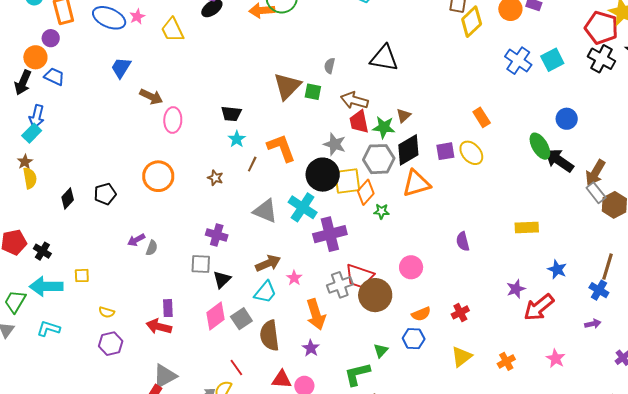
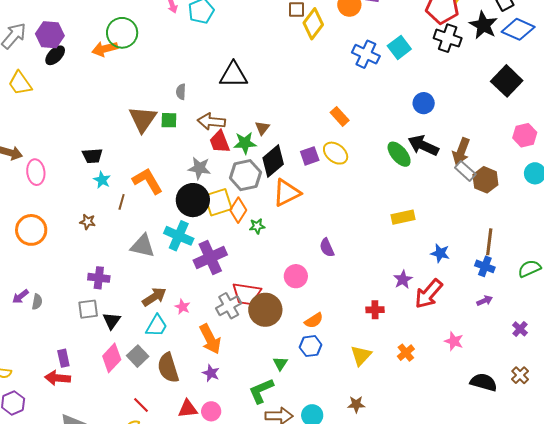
green ellipse: (540, 146) -> (399, 154), moved
purple semicircle: (463, 241) -> (327, 248), moved
red cross: (460, 312) -> (375, 310), moved, turned 36

